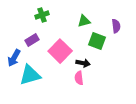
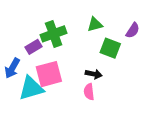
green cross: (42, 15) -> (54, 34), moved, size x1.5
purple semicircle: (116, 26) -> (133, 30), turned 40
pink square: (60, 51) -> (49, 74), moved, turned 30

